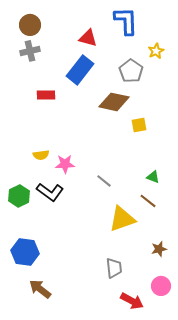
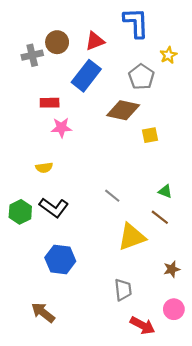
brown circle: (30, 25) -> (57, 42), moved
red triangle: (88, 38) -> (95, 41), turned -36
pink star: (65, 164) -> (61, 128), moved
blue hexagon: (25, 252) -> (60, 259), moved

